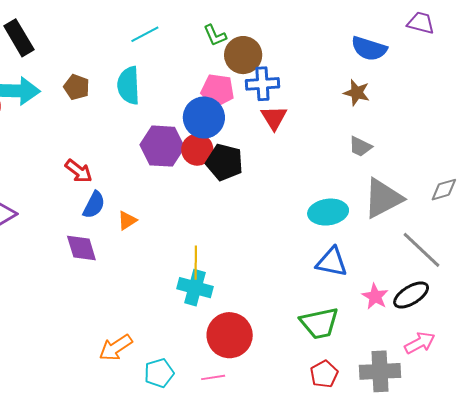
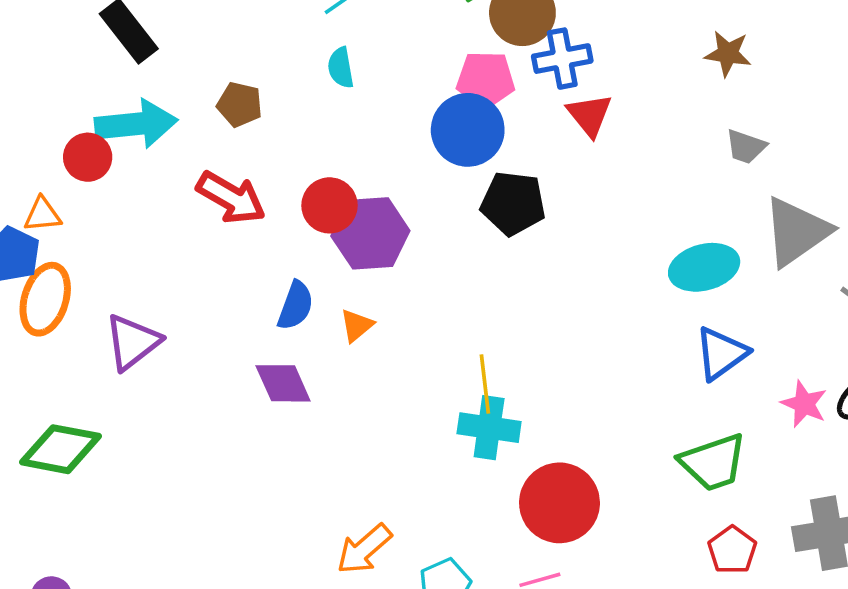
cyan semicircle: (129, 85) -> (341, 68), moved, size x0.6
purple hexagon: (162, 146) -> (370, 233), moved
red circle: (197, 150) -> (329, 205), moved
red arrow: (79, 171) -> (231, 198), moved, size x1.4
blue triangle: (332, 262) -> (721, 353), turned -40

